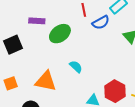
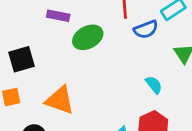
black square: (13, 45) -> (22, 59), moved
cyan semicircle: (76, 67) -> (154, 85), moved

